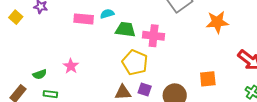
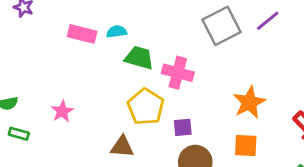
orange star: (217, 22) -> (249, 102), moved, turned -30
pink star: (71, 66) -> (62, 111), moved
purple square: (145, 89) -> (183, 127), moved, turned -32

